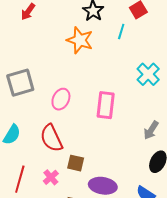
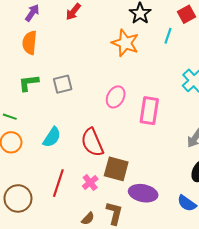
gray square: (20, 83) -> (63, 84), size x0.7
pink ellipse: (61, 99) -> (116, 97), moved
brown square: (76, 163) -> (116, 169), size x1.4

